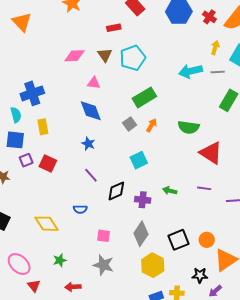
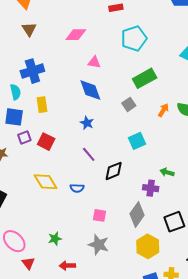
brown triangle: (105, 55) -> (29, 29), moved
orange arrow: (152, 125) -> (163, 110), moved
purple cross: (143, 200) -> (151, 188), moved
yellow diamond: (46, 224) -> (46, 182), moved

